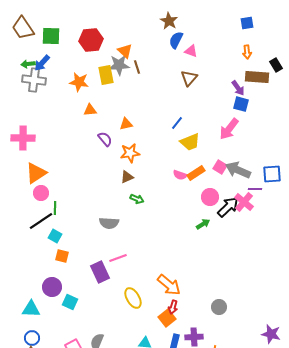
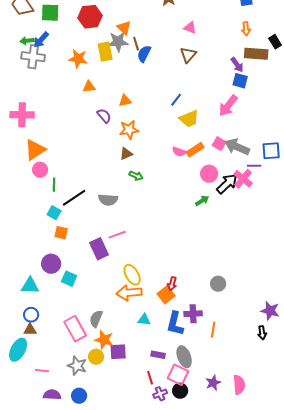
blue semicircle: (176, 40) -> (144, 54), moved
black line: (41, 221) -> (74, 198), moved
orange arrow: (169, 285) -> (129, 293), moved, turned 135

